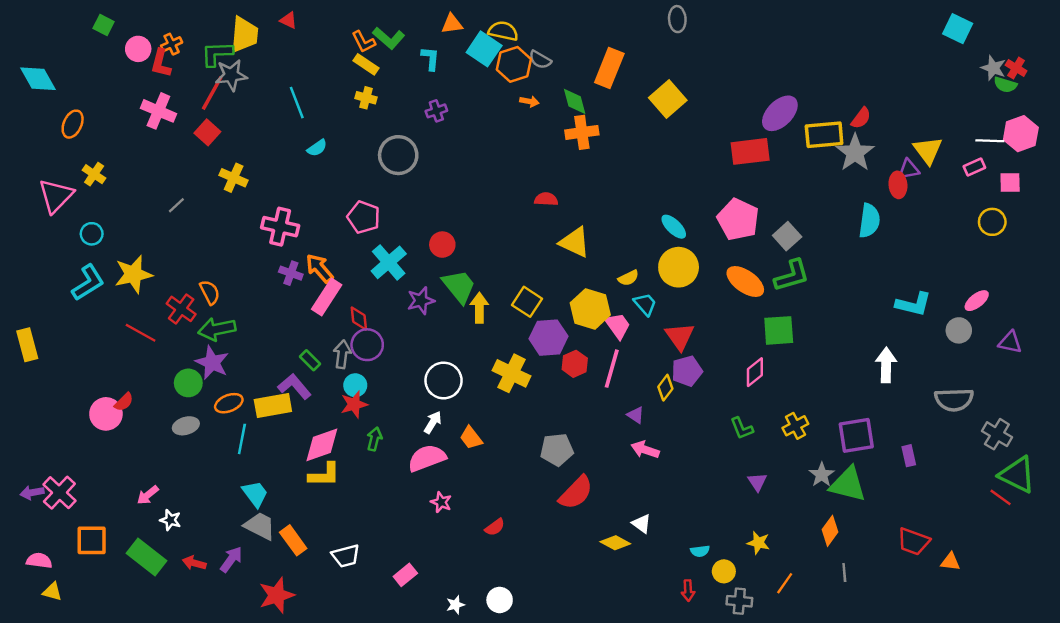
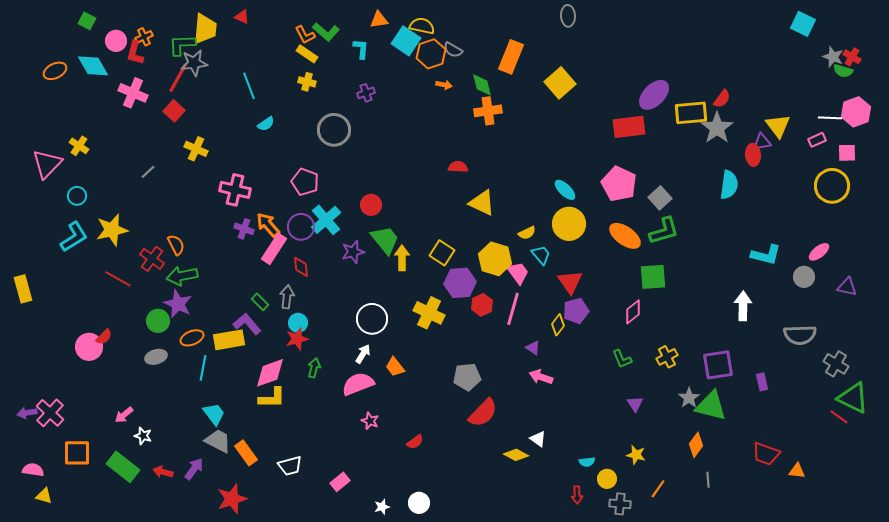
cyan diamond: (38, 79) -> (93, 66), moved
orange ellipse: (73, 124) -> (55, 71), moved, turned 40
yellow circle: (992, 222) -> (832, 186), size x1.5
purple circle: (367, 345) -> (301, 227), moved

